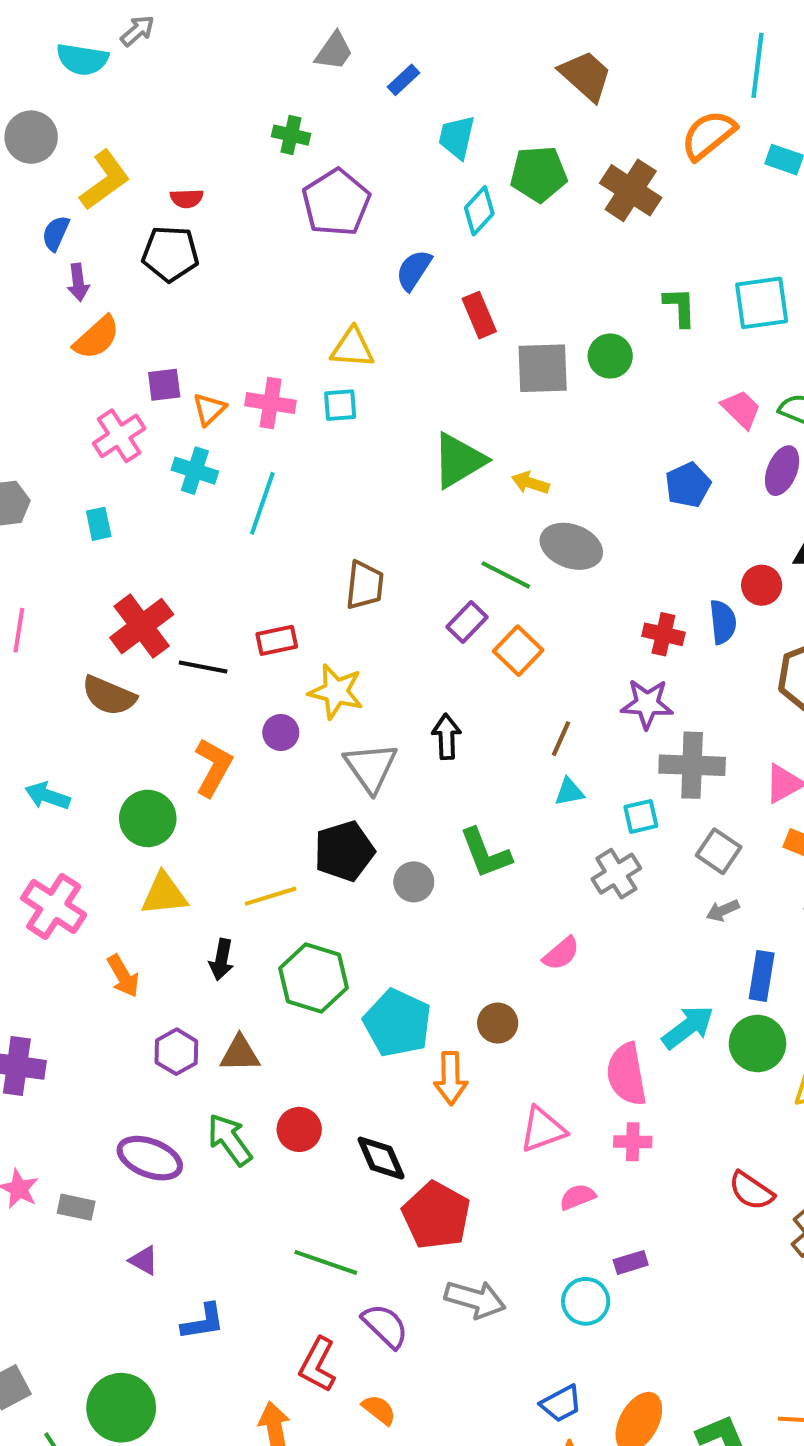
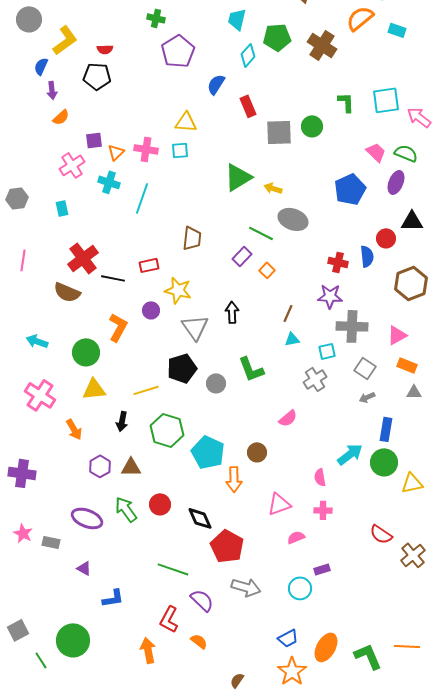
orange semicircle: (97, 338) -> (61, 117), size x0.7
blue pentagon: (688, 485) -> (350, 189), size x1.4
orange square: (518, 651) -> (267, 270), size x0.7
pink semicircle: (627, 1074) -> (320, 477), size x0.6

